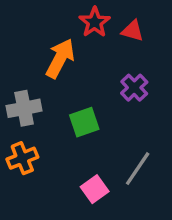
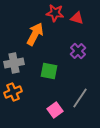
red star: (95, 22) -> (55, 13), turned -30
green square: (84, 122) -> (49, 71), turned 30

